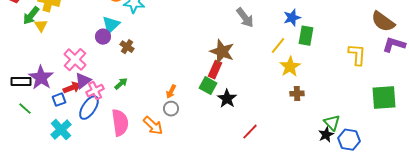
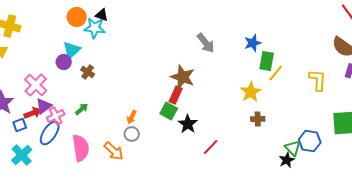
yellow line: (278, 46) -> (276, 73), moved
red line: (250, 132) -> (211, 147), moved
blue hexagon: (349, 140) -> (310, 141), moved

